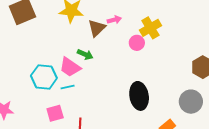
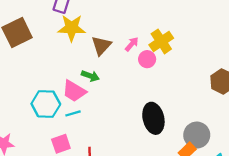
pink arrow: (114, 20) -> (132, 44), moved, turned -32
gray circle: (191, 102) -> (197, 135), moved

